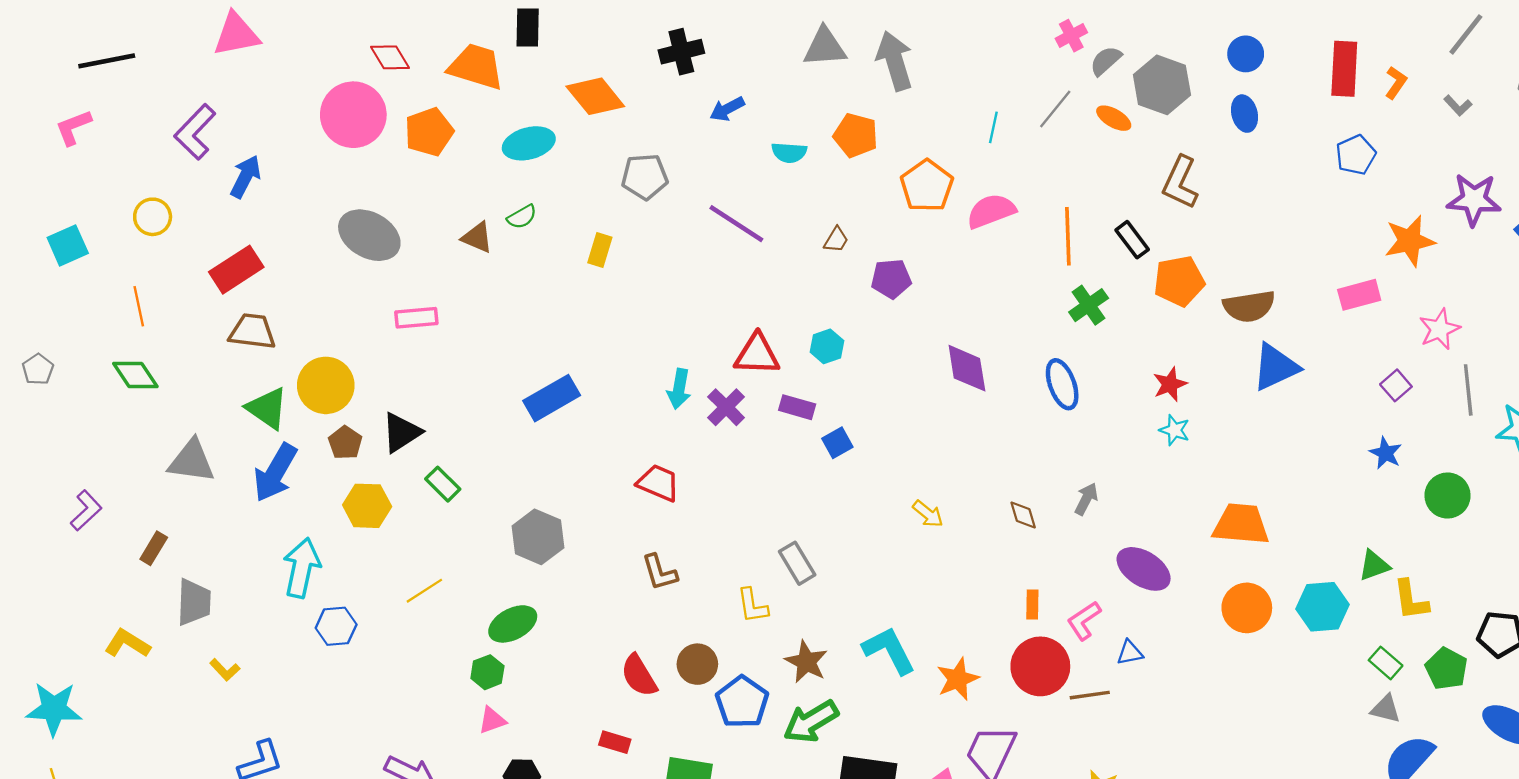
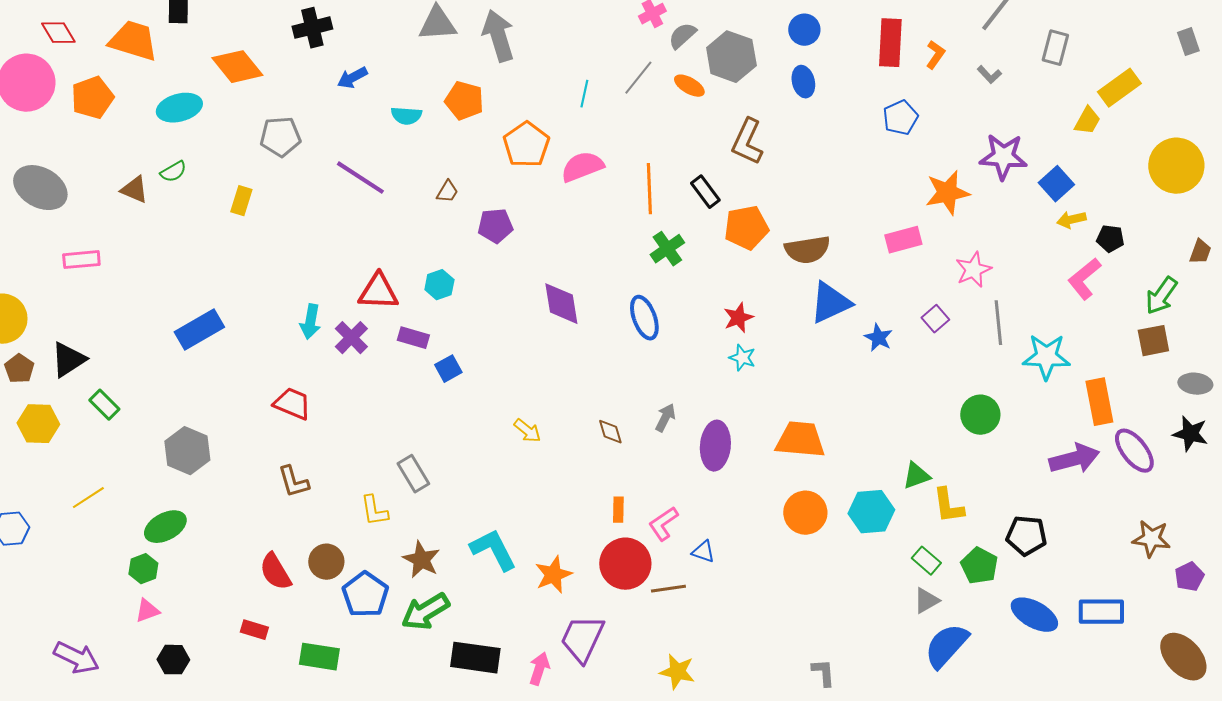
blue star: (1386, 453) -> (878, 338), moved
purple ellipse: (1144, 569) -> (715, 446), moved, turned 63
blue triangle: (1130, 653) -> (703, 552), turned 30
gray triangle: (1386, 709) -> (926, 601), turned -44

